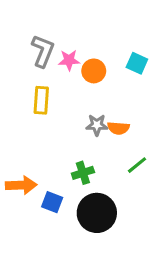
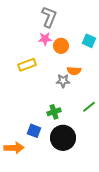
gray L-shape: (43, 51) -> (49, 17), moved
yellow rectangle: (41, 100) -> (27, 65), turned 66
orange semicircle: (118, 128) -> (74, 71), moved
orange arrow: (21, 185) -> (14, 148), moved

